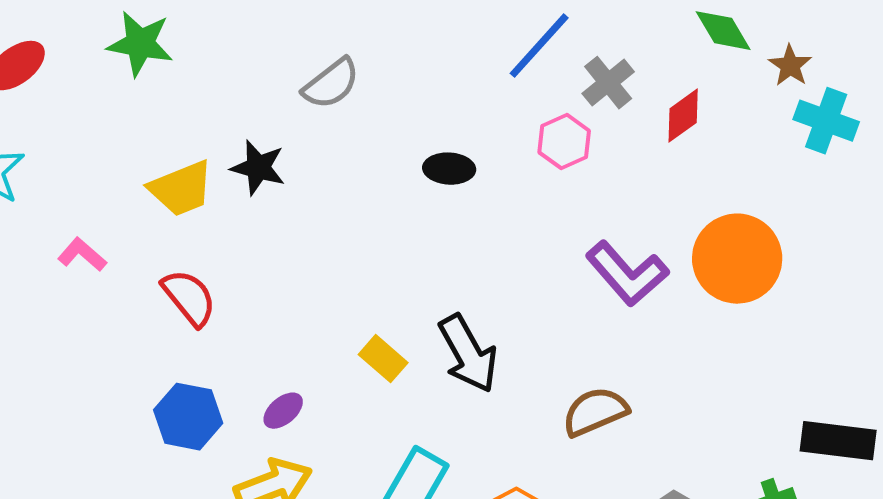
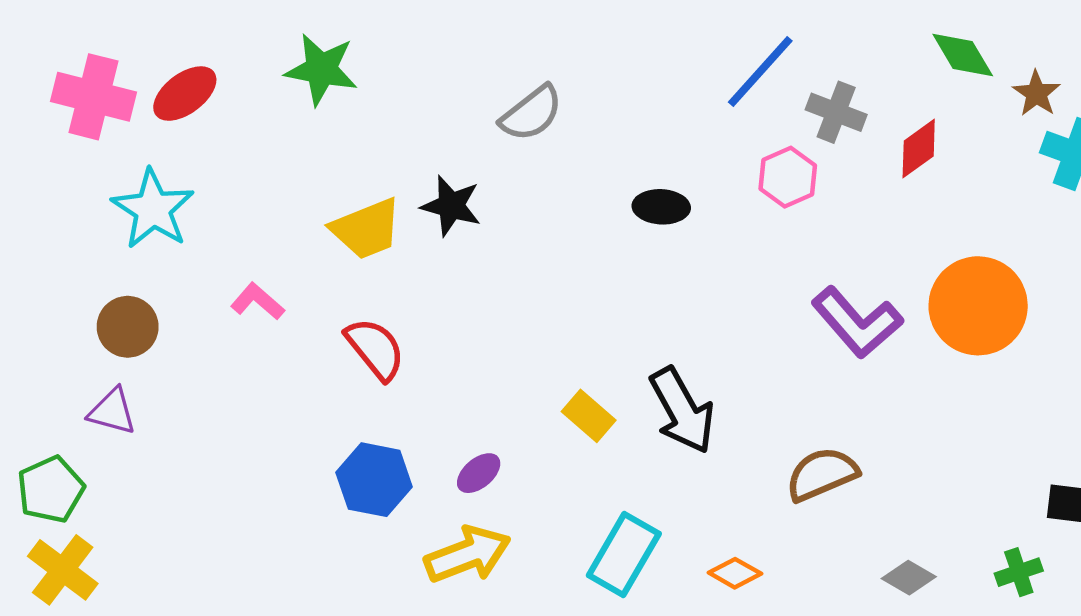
gray cross: (608, 83) -> (836, 112), turned -30

